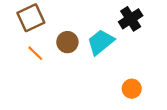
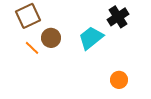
brown circle: (67, 42) -> (51, 38), moved

